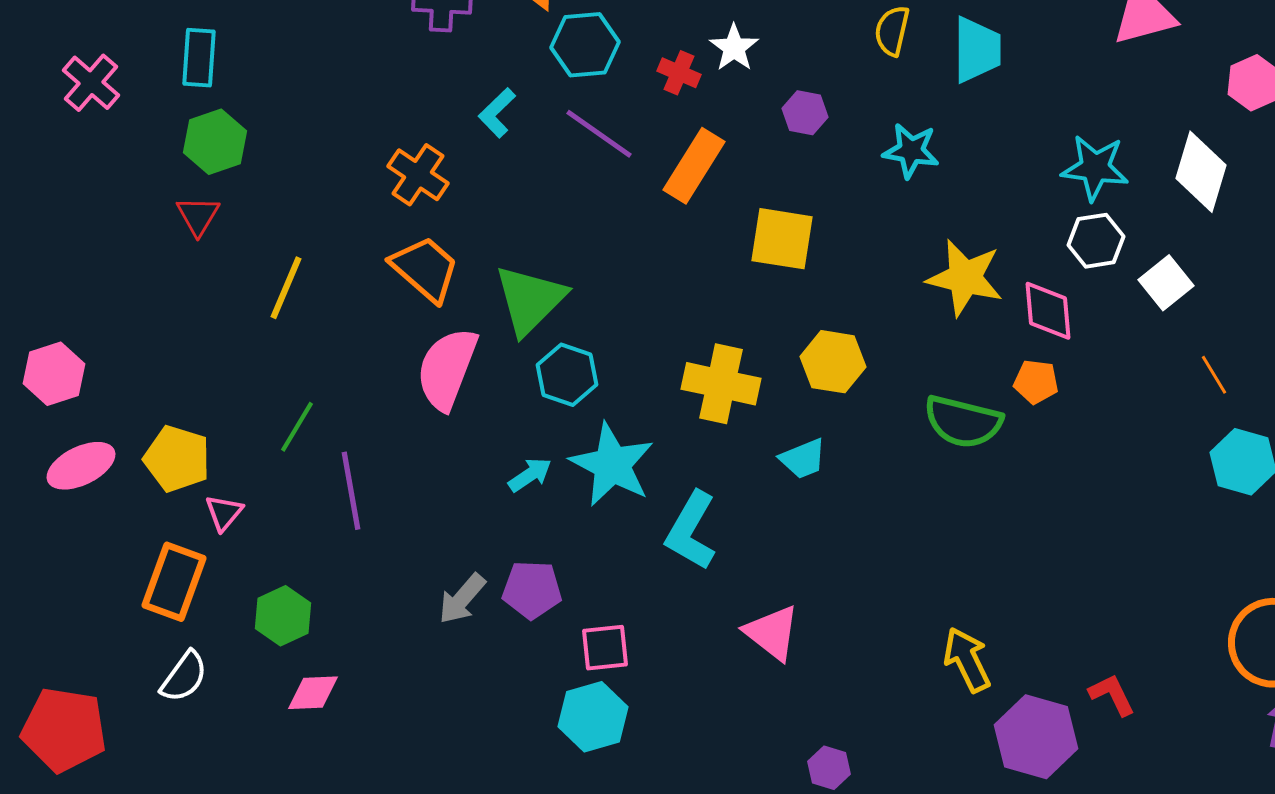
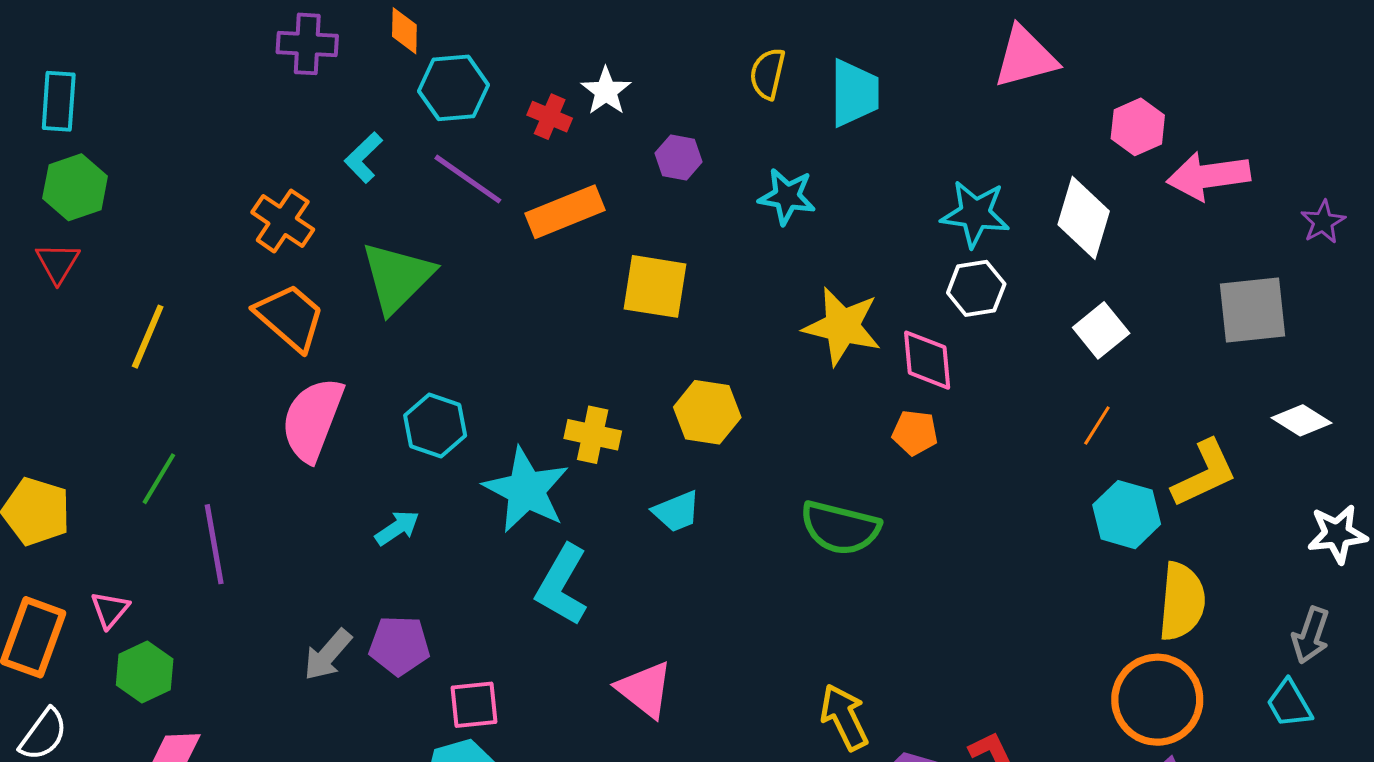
orange rectangle: (694, 166) -> (565, 212), turned 36
white square: (1166, 283) -> (1101, 330), moved
green triangle: (530, 300) -> (397, 277), moved
orange line: (1214, 375) -> (1097, 426), turned 63
yellow cross: (721, 384) -> (593, 435), size x0.7
green semicircle: (963, 422) -> (840, 528), moved
cyan star: (612, 465) -> (526, 490), moved
pink triangle: (224, 513) -> (110, 610), moved

